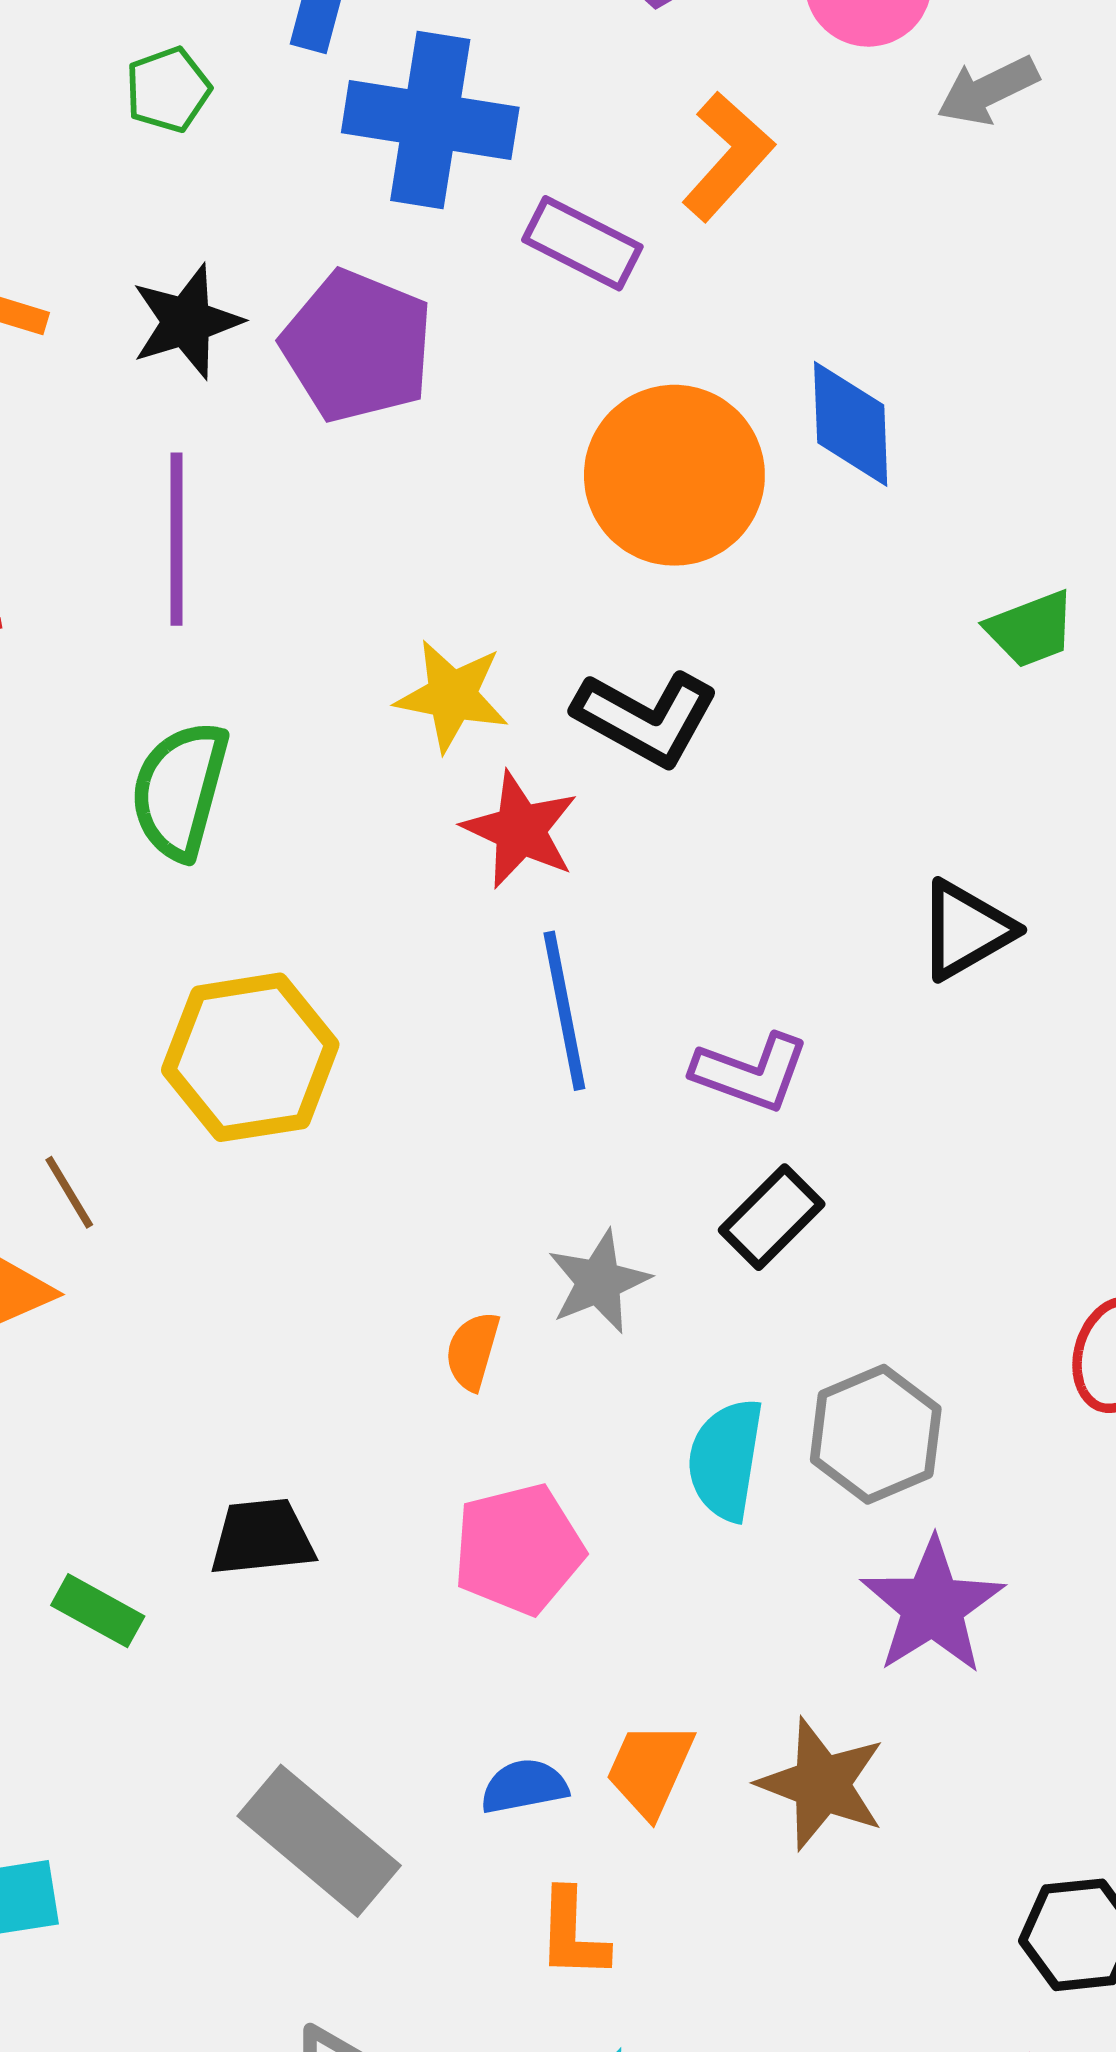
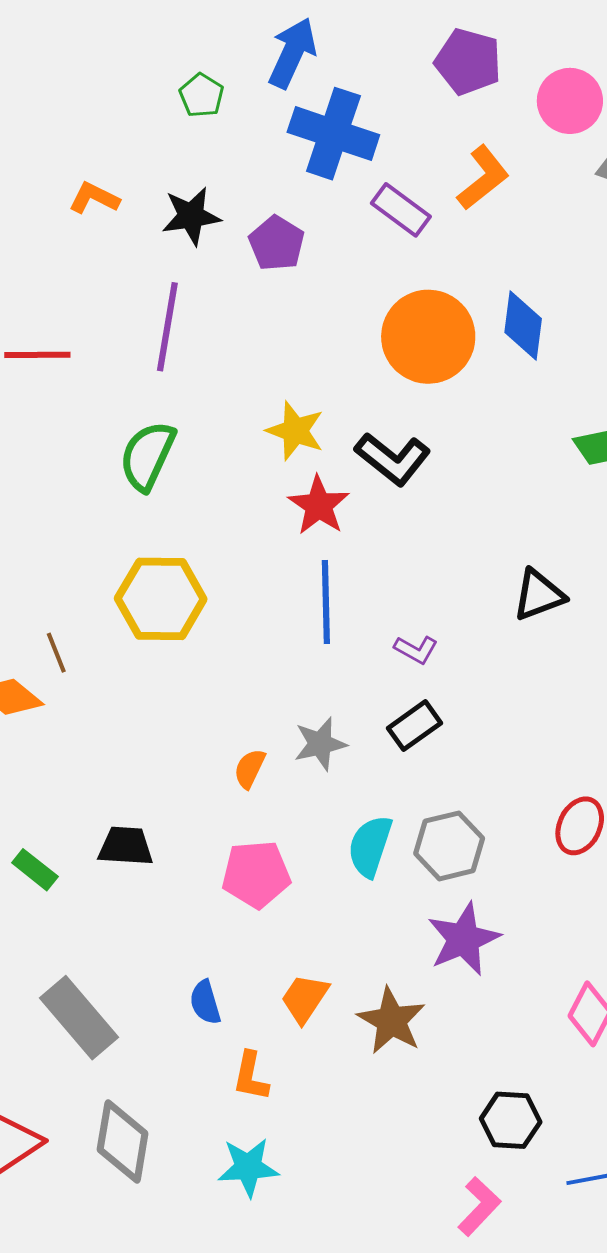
green pentagon: (168, 90) -> (202, 95), turned -30
purple pentagon: (357, 346) -> (277, 243), size x0.7
purple L-shape: (751, 1072) -> (416, 650), size x0.7
blue semicircle: (524, 1786) -> (205, 1002), moved, turned -105
gray rectangle: (319, 1841) -> (79, 1018), moved

